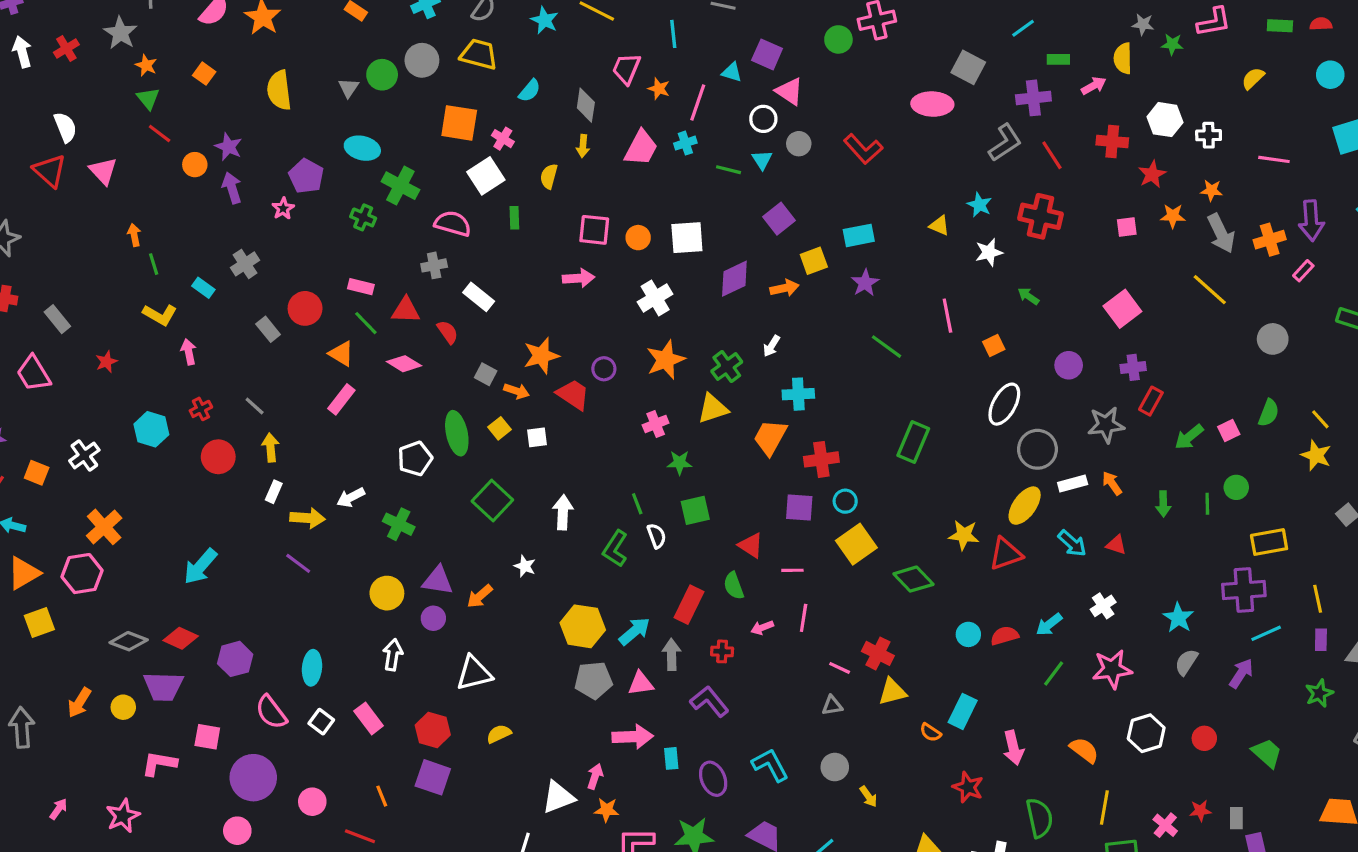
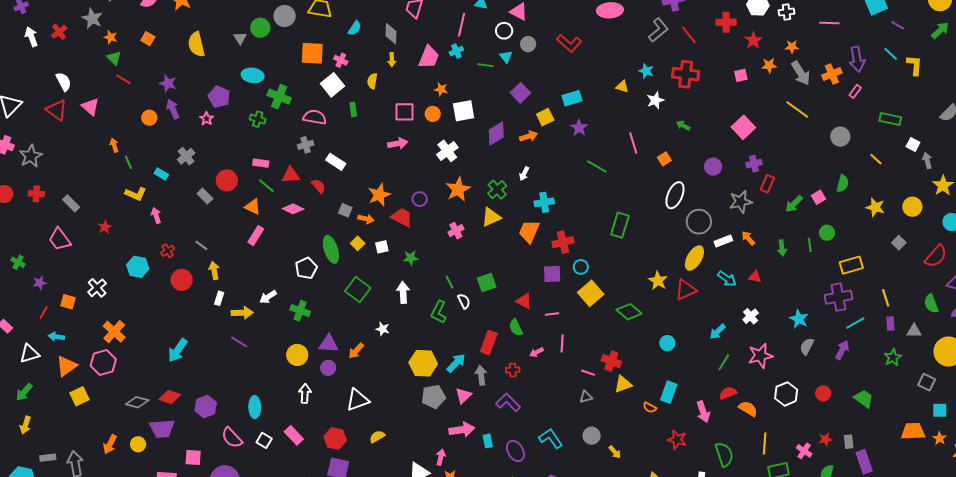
orange star: (659, 89) -> (441, 89), moved
orange circle: (195, 165) -> (149, 118), moved
yellow line: (1320, 419) -> (876, 159), moved
green star: (680, 463) -> (411, 258), moved
yellow star: (964, 535) -> (658, 281), turned 30
red semicircle: (1005, 636) -> (728, 393), moved
pink triangle: (641, 683) -> (463, 395), turned -30

